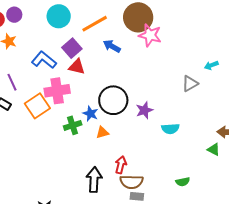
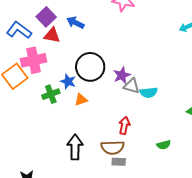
blue arrow: (112, 46) -> (75, 23), moved
gray triangle: (190, 84) -> (132, 86), moved, turned 48
red arrow: (121, 165) -> (124, 125), moved

